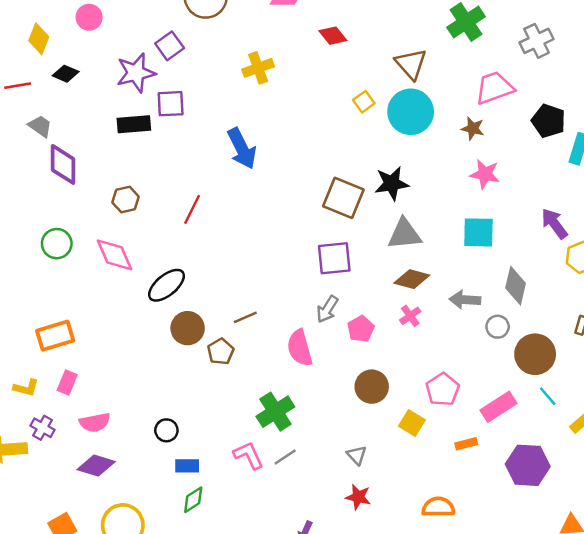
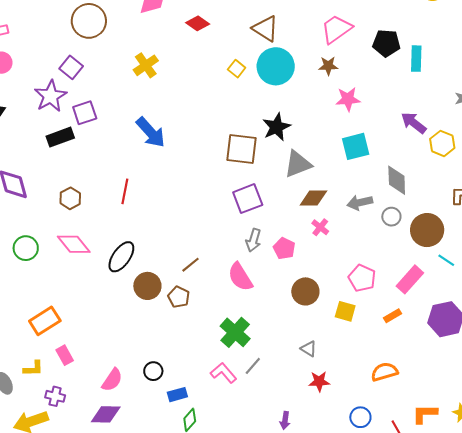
pink rectangle: (67, 382) -> (65, 355), turned -36
pink semicircle: (95, 422) -> (112, 380), moved, turned -30

